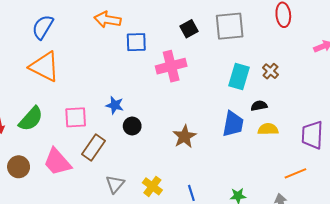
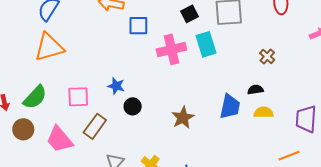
orange triangle: (44, 67) -> (49, 47), turned -44
cyan rectangle: (239, 76) -> (206, 44), moved, turned -35
brown circle: (19, 167) -> (23, 129), moved

